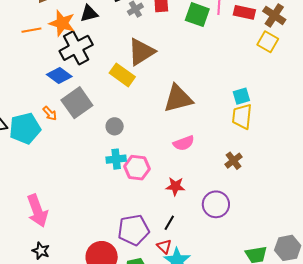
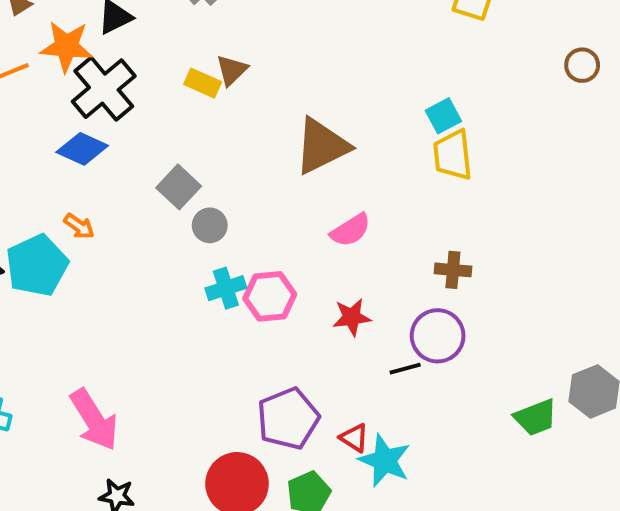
brown triangle: (141, 52) -> (232, 70), size x0.6
yellow rectangle: (122, 75) -> (203, 83), moved, size x0.7
gray square: (77, 103) -> (179, 187), moved, size x0.7
brown cross: (233, 161) -> (453, 270), moved, turned -36
black line: (169, 223) -> (405, 369), moved, turned 56

